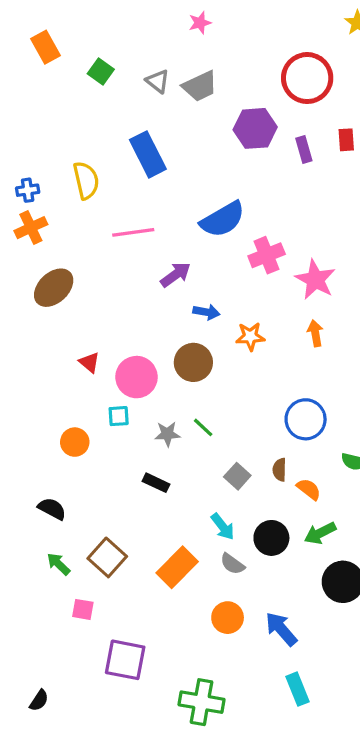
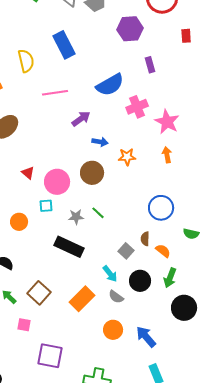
purple rectangle: (304, 150) -> (150, 65), moved
gray square: (237, 476) -> (126, 251), moved
black rectangle: (156, 483) -> (69, 247), size x1.8
green arrow: (320, 533) -> (170, 278), turned -42

